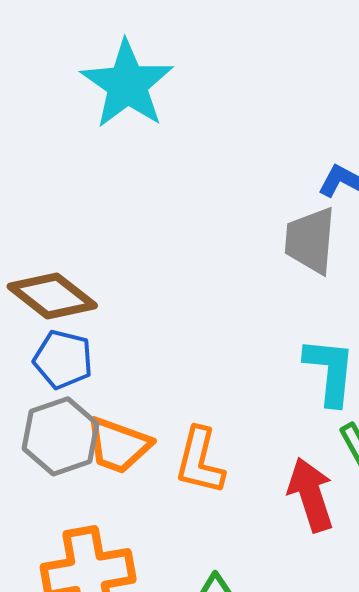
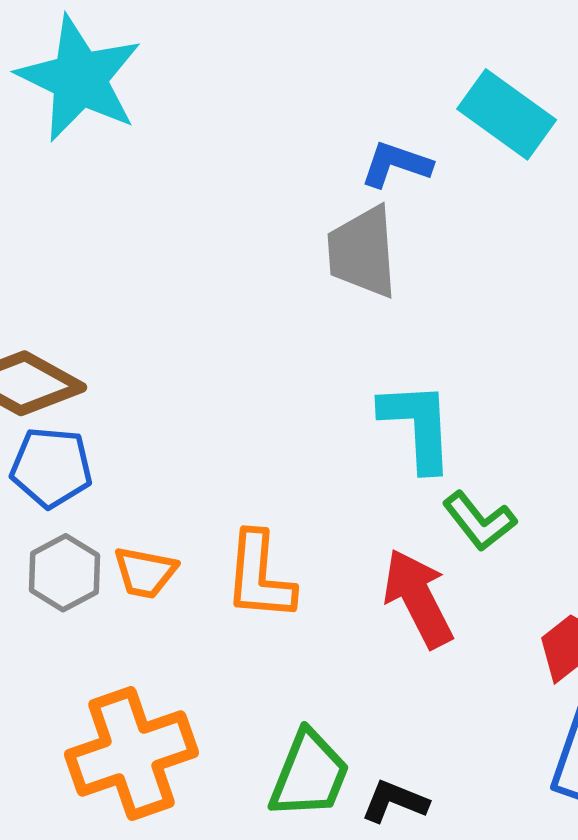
gray hexagon: (61, 436) -> (64, 573), size x0.7
orange trapezoid: (118, 445) -> (145, 572), size x0.7

